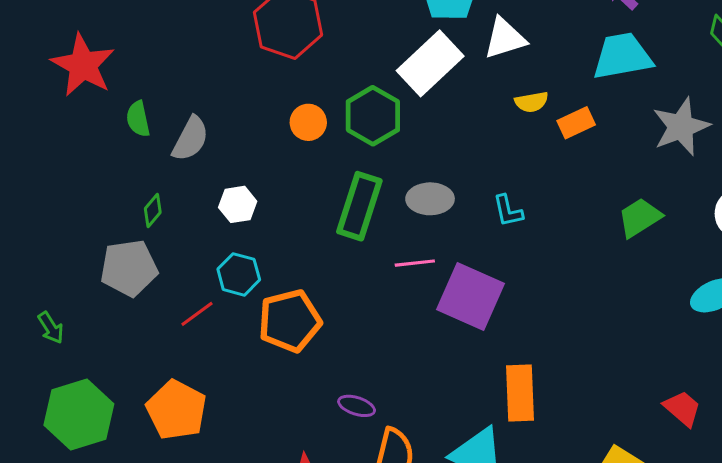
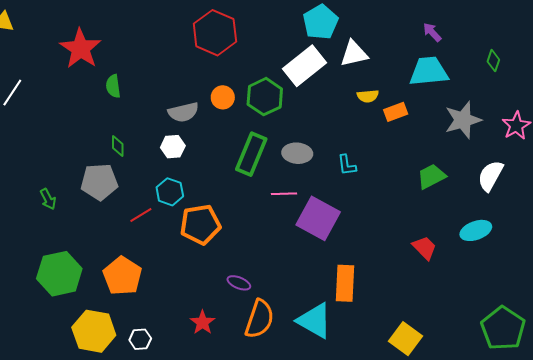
gray semicircle: (190, 139) -> (183, 112), moved, turned 44
green diamond: (153, 210) -> (118, 146), turned -45
green arrow: (51, 328) -> (48, 199), moved
red trapezoid: (682, 408) -> (425, 248), moved

